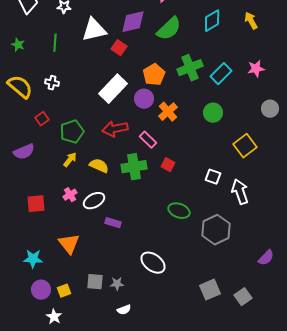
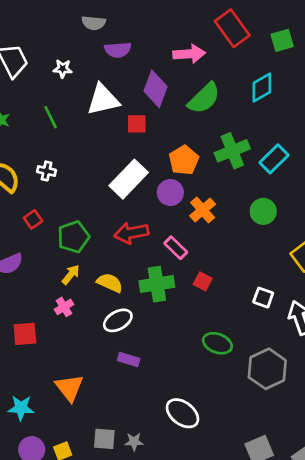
purple diamond: (133, 22) -> (156, 89), turned -56
green line: (55, 43) -> (51, 117), turned -30
red square: (119, 48) -> (137, 124), turned -35
pink cross: (70, 195) -> (64, 307), moved
white ellipse: (94, 201) -> (118, 320), moved

